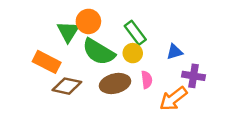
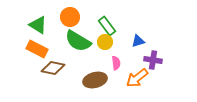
green triangle: (68, 32) -> (38, 25), moved, turned -30
brown ellipse: (115, 83) -> (95, 80), moved

